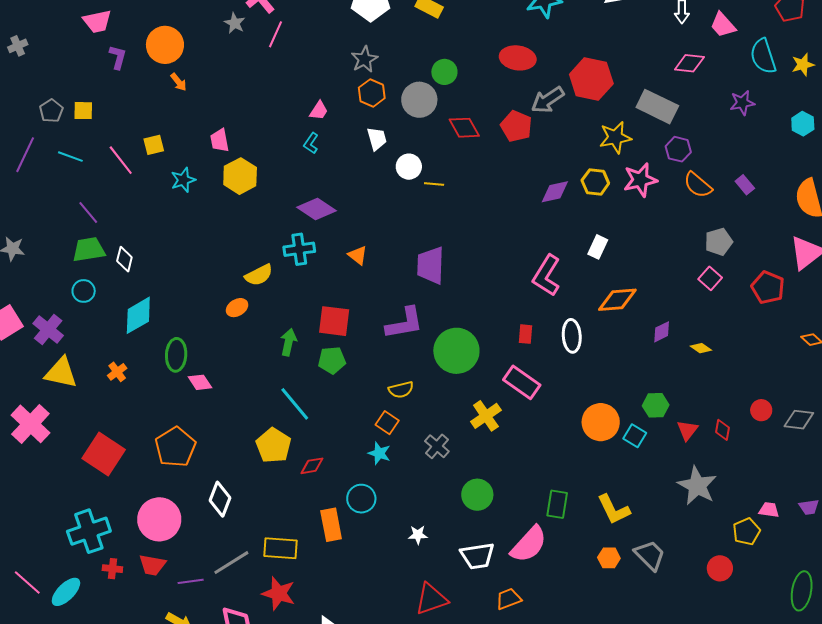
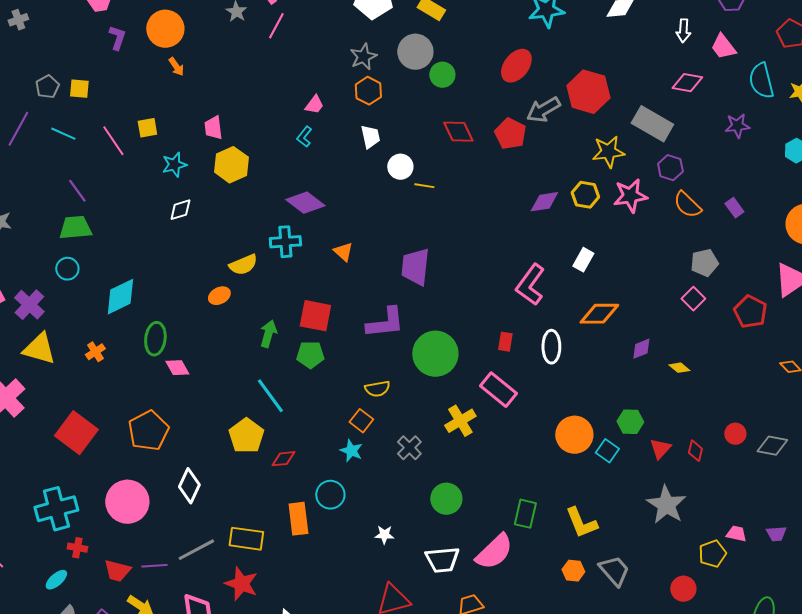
red ellipse: (518, 58) -> (516, 66), turned -64
gray circle: (419, 100) -> (415, 52), moved
white diamond: (124, 259) -> (180, 210), moved, turned 55
red trapezoid: (152, 565) -> (117, 571), moved
cyan ellipse: (66, 592) -> (56, 580), moved, size x0.7

